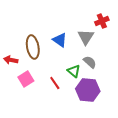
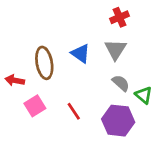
red cross: (102, 21) -> (119, 17), moved
green triangle: (74, 71) -> (144, 95), moved

